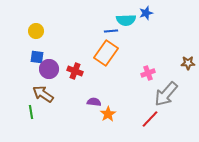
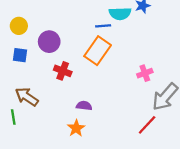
purple circle: (49, 69) -> (49, 42), moved
orange star: (108, 114) -> (76, 128), moved

